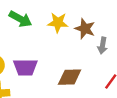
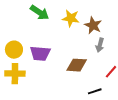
gray arrow: (103, 46) -> (100, 45), moved

